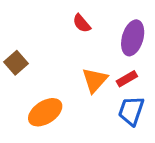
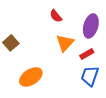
orange triangle: (95, 80) -> (65, 43), moved

